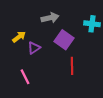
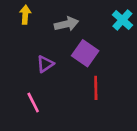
cyan cross: (92, 24) -> (122, 20), moved, turned 35
yellow arrow: (19, 37) -> (25, 15), moved, turned -48

